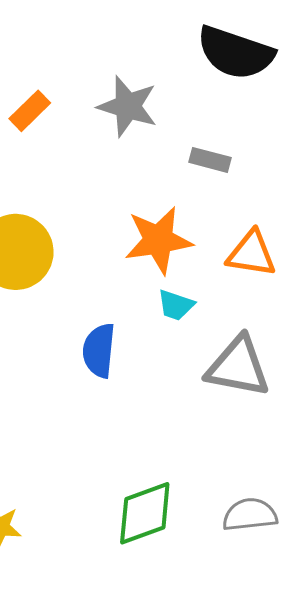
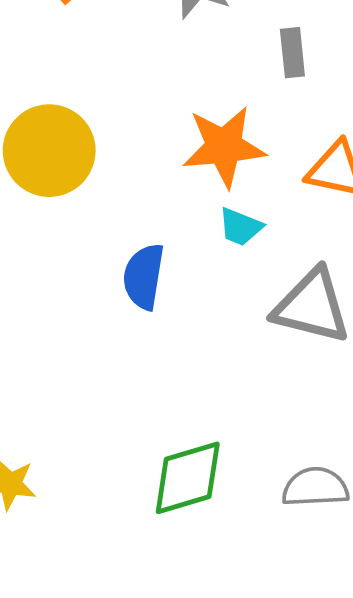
gray rectangle: (210, 160) -> (292, 53), turned 66

